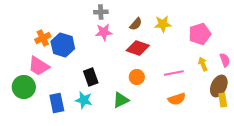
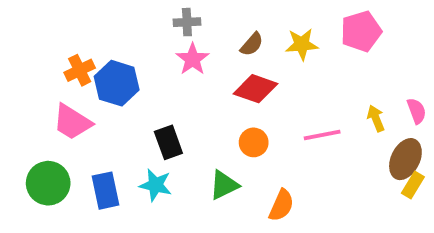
pink star: (104, 32) -> (193, 59), turned -30
pink pentagon: (200, 34) -> (361, 31), moved
green circle: (24, 87) -> (48, 183), moved
orange semicircle: (177, 99) -> (281, 205), moved, turned -48
yellow rectangle: (223, 100) -> (413, 185), turned 40

